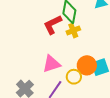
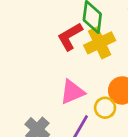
yellow cross: (73, 31) -> (100, 43), size x1.5

